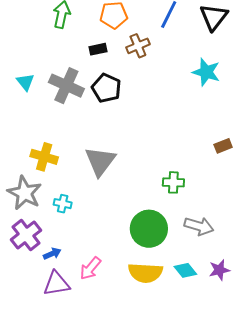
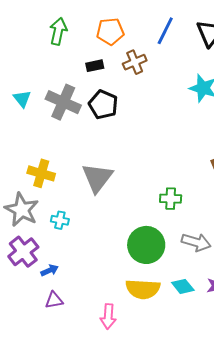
pink arrow: (90, 268) -> (108, 317), moved, turned -35
purple triangle: (56, 284) -> (54, 300), size x0.7

